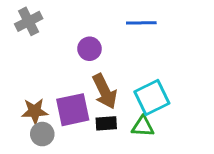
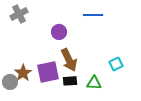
cyan square: (152, 97) -> (116, 64), moved, size x0.6
brown star: (35, 111) -> (23, 73), turned -30
gray circle: (42, 134) -> (10, 82), moved

